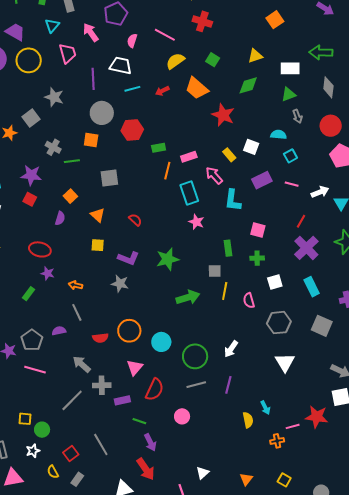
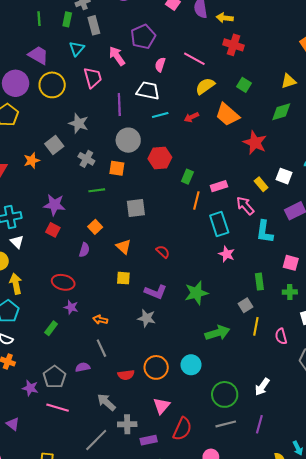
gray cross: (53, 147) -> (86, 159), moved
green rectangle: (159, 148) -> (187, 177), turned -56
gray square: (215, 271) -> (245, 305), turned -32
cyan circle: (161, 342) -> (191, 365), moved

